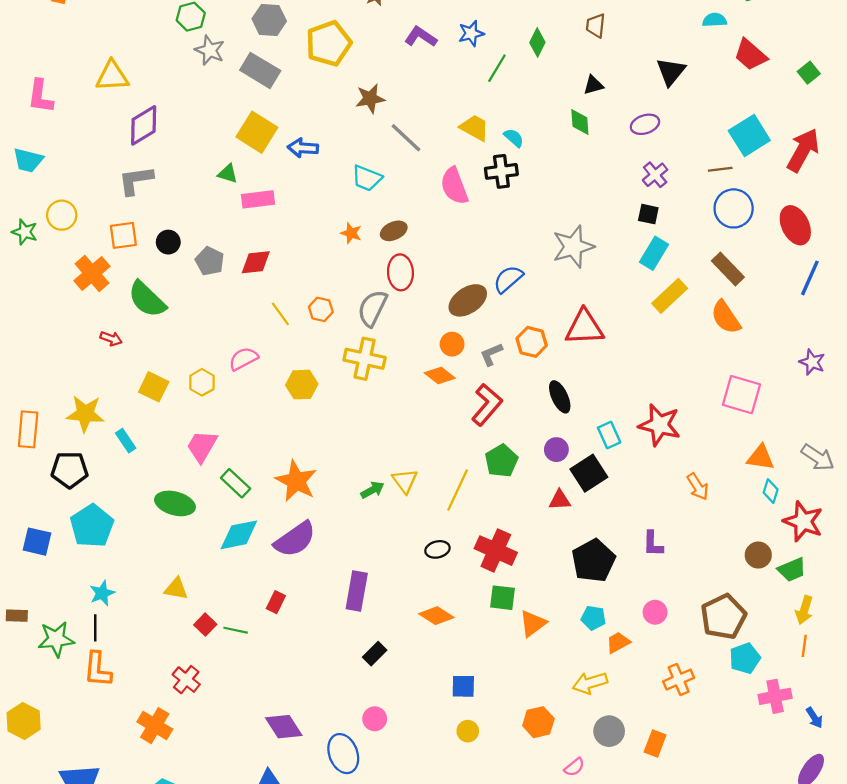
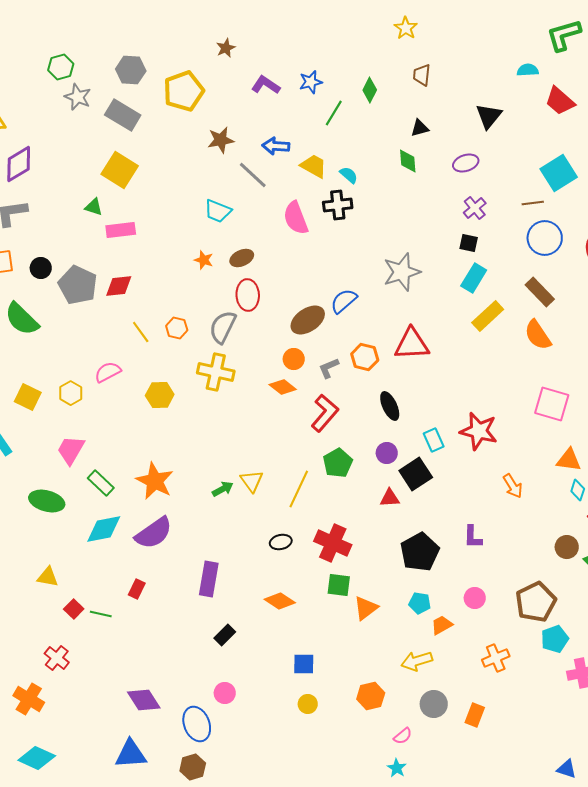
blue arrow: (303, 148) -> (276, 146), moved
gray pentagon: (210, 261) -> (78, 285), size x1.5

